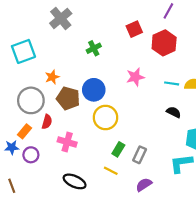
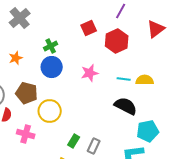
orange star: (52, 77) -> (16, 58), moved
blue circle: (94, 90) -> (52, 67), moved
black semicircle: (174, 112) -> (126, 106), size x1.6
yellow circle: (105, 118) -> (50, 111), moved

